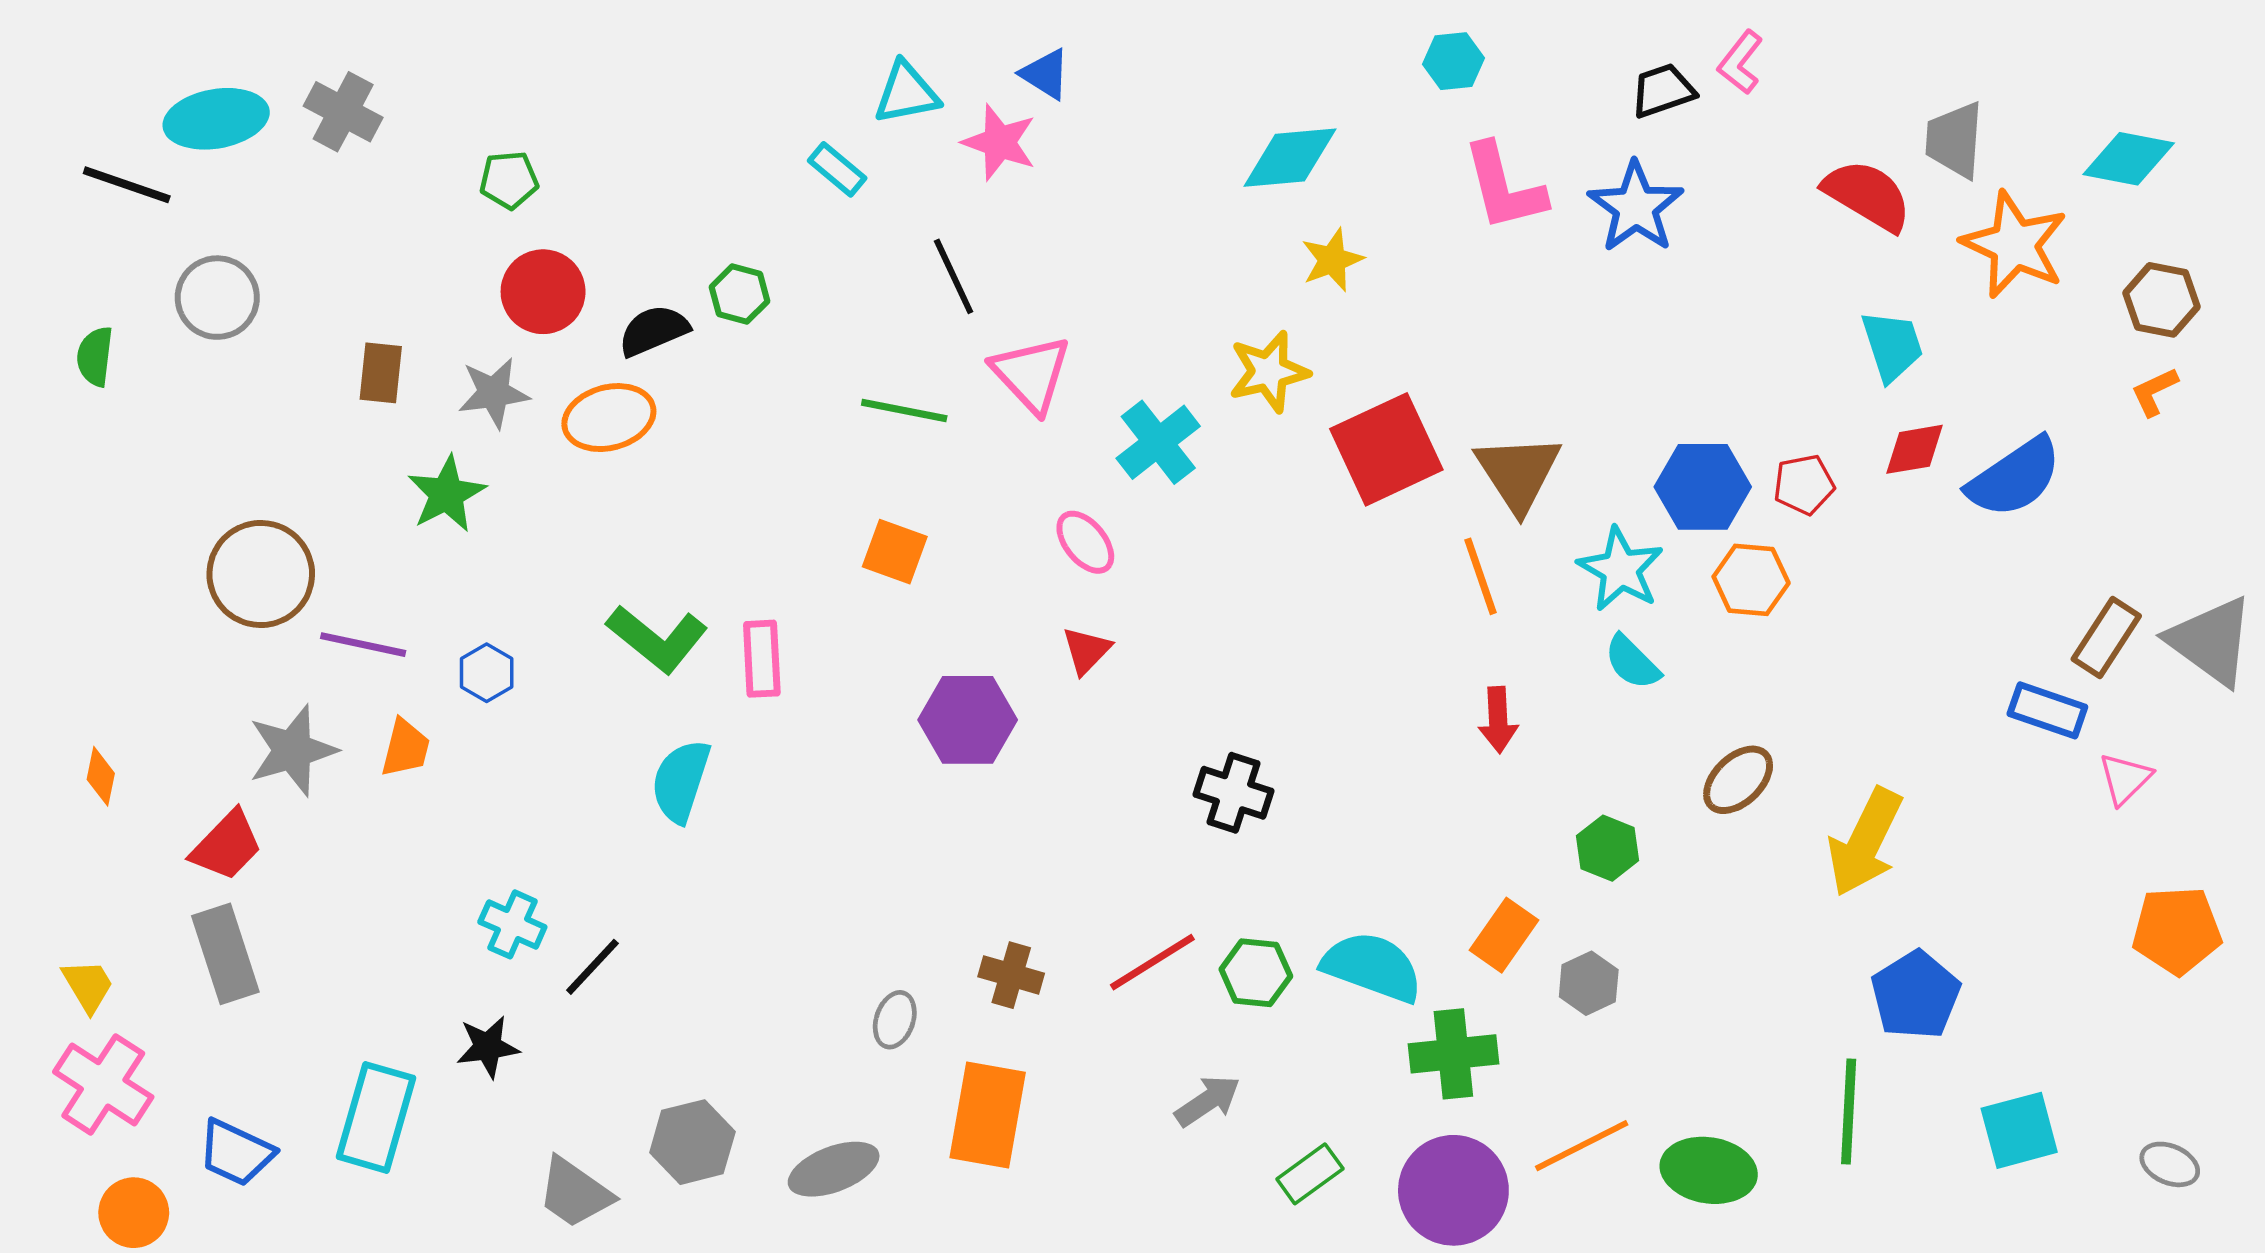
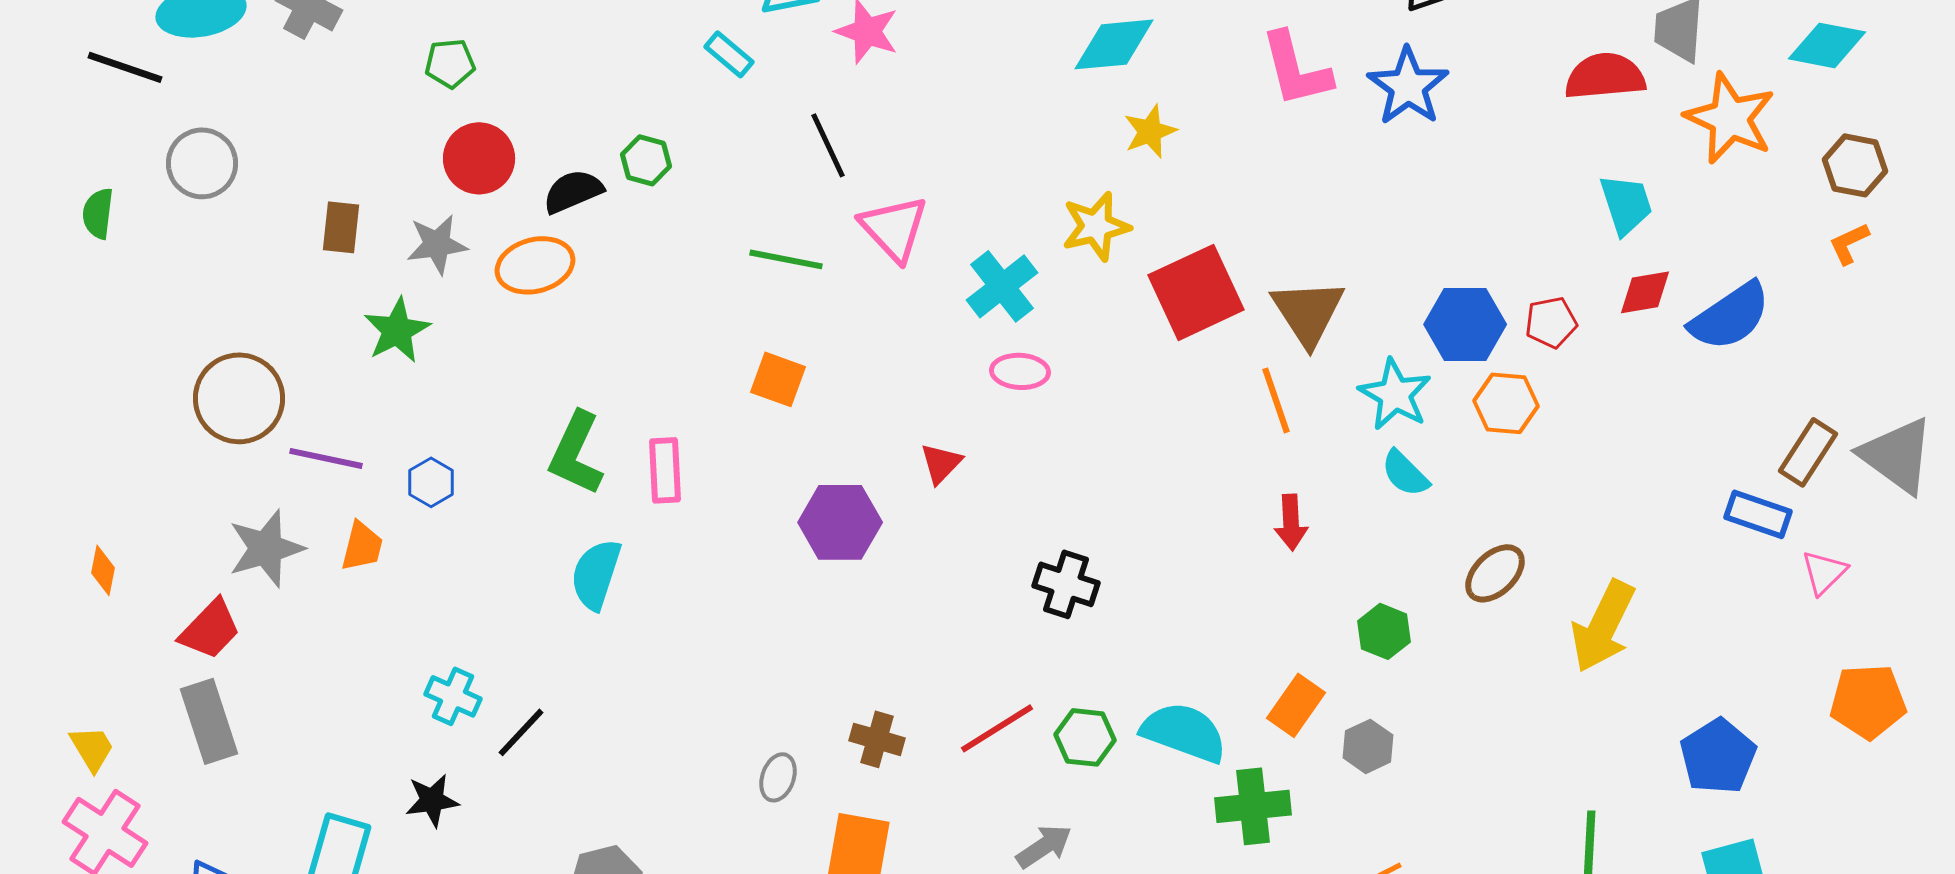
red semicircle: (1867, 195) -> (1605, 76), turned -36
pink ellipse: (1085, 542) -> (1020, 371), moved, turned -48
green L-shape: (657, 639) -> (576, 453), turned 76
blue pentagon: (1916, 995) -> (1718, 756), moved

